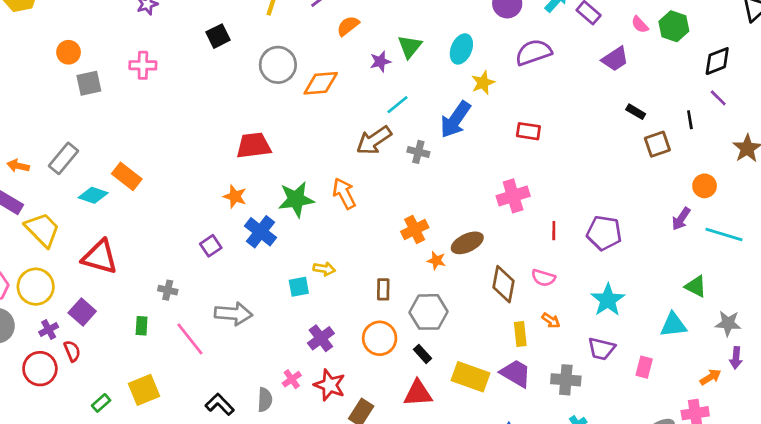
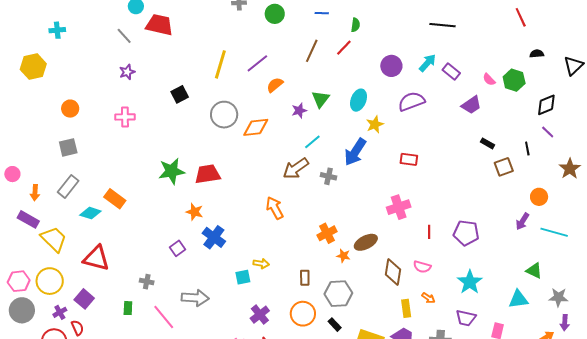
gray square: (89, 83) -> (68, 147), moved
orange arrow: (18, 166) -> (35, 193), turned -98
green star: (296, 199) -> (172, 171), moved

